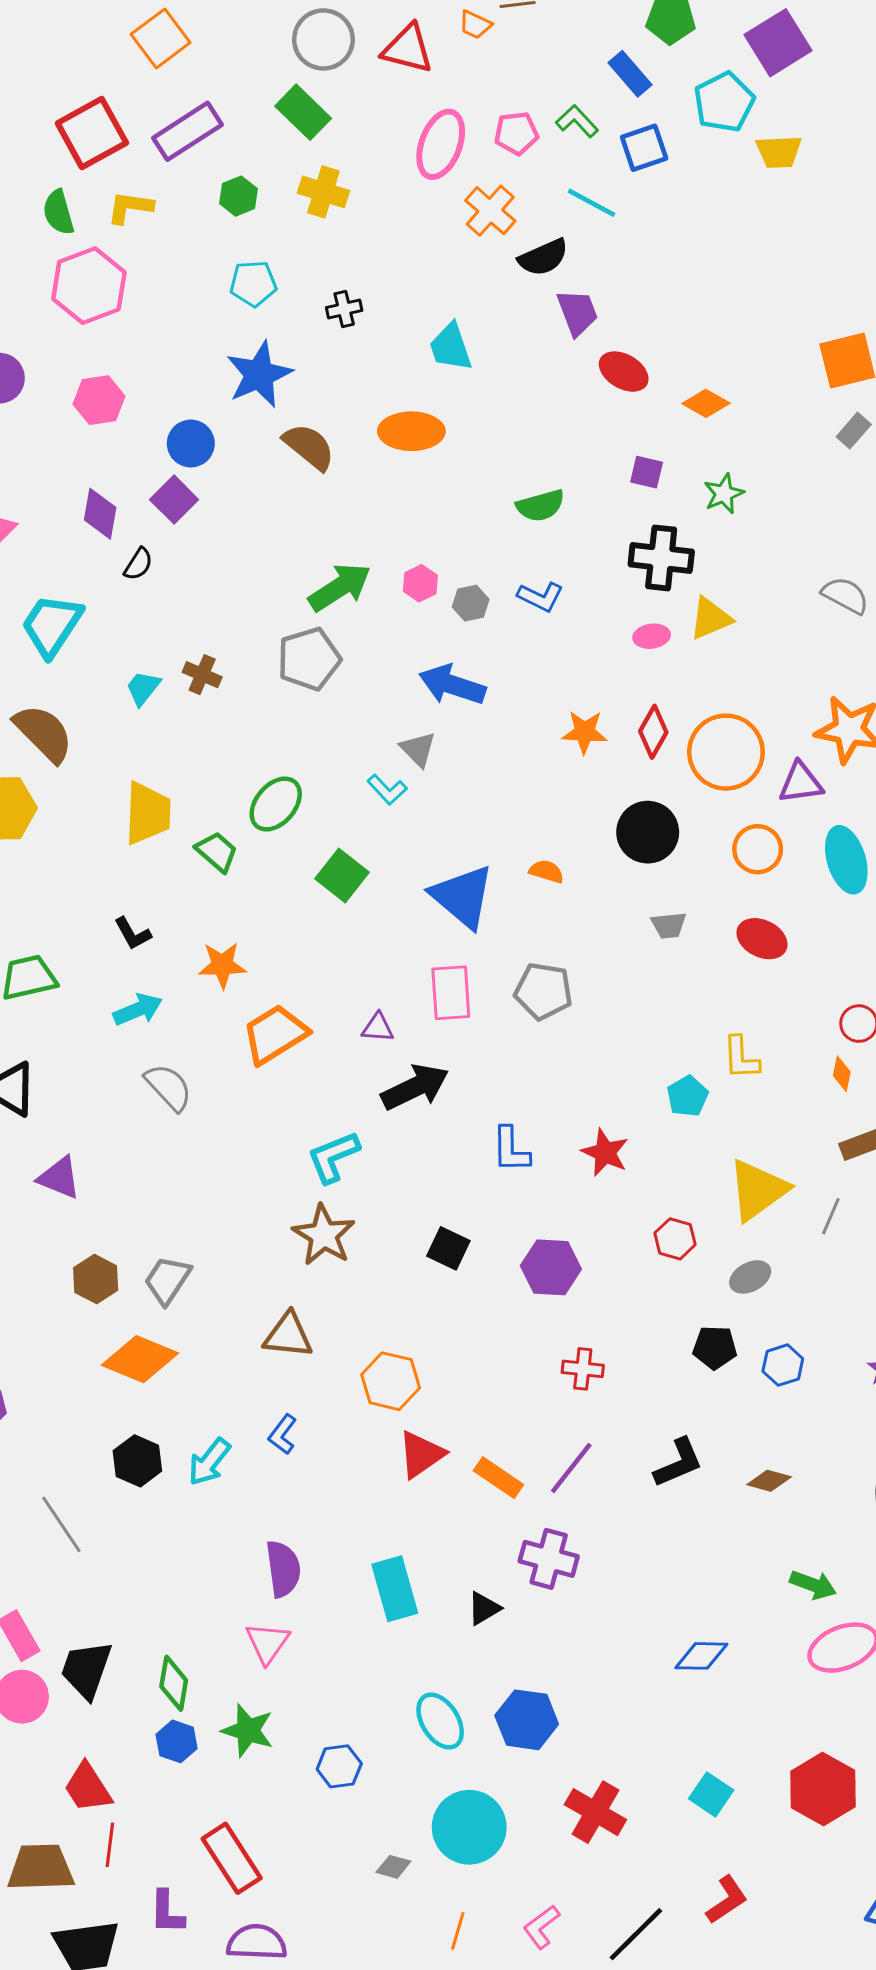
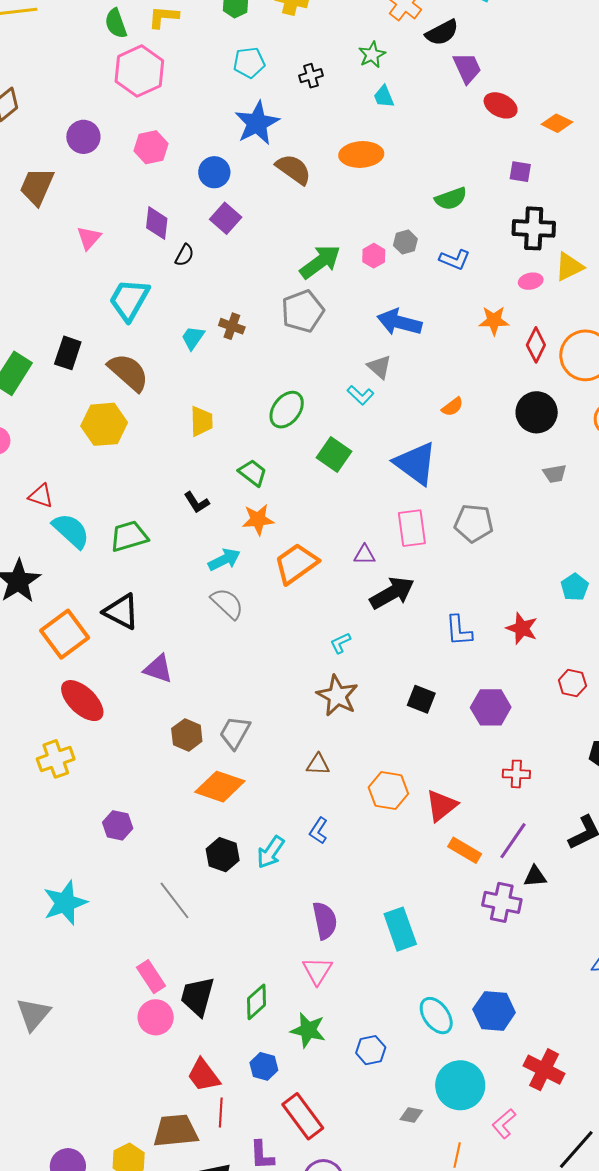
cyan trapezoid: (451, 347) -> (384, 97), size x0.7
green star: (724, 494) -> (372, 55), moved
purple square: (174, 500) -> (226, 218), moved
gray hexagon: (471, 603) -> (405, 242), moved
orange star: (585, 732) -> (494, 321), moved
yellow trapezoid: (148, 813) -> (201, 421), size x0.7
green trapezoid: (217, 852) -> (253, 473), moved
orange semicircle: (546, 871) -> (452, 407), moved, turned 130
cyan arrow: (138, 1010) -> (224, 560), moved
cyan L-shape: (333, 1157) -> (340, 643), size x0.6
brown triangle: (288, 1335) -> (318, 764), size x0.7
red triangle: (421, 1454) -> (441, 806), moved
black triangle: (484, 1608) -> (535, 876), moved, turned 30
green diamond: (174, 1683) -> (256, 1002), turned 42
blue hexagon: (177, 1741) -> (264, 1066), moved
pink L-shape: (541, 1927) -> (504, 1124), moved

